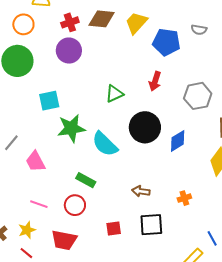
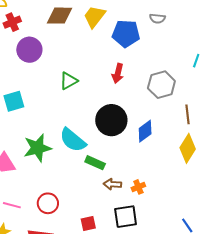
red cross: (70, 22) -> (12, 22), moved
green triangle: (114, 94) -> (69, 81), moved
green star: (71, 128) -> (38, 148), moved
green rectangle: (86, 180) -> (95, 163), moved
orange cross: (184, 198) -> (138, 187), moved

